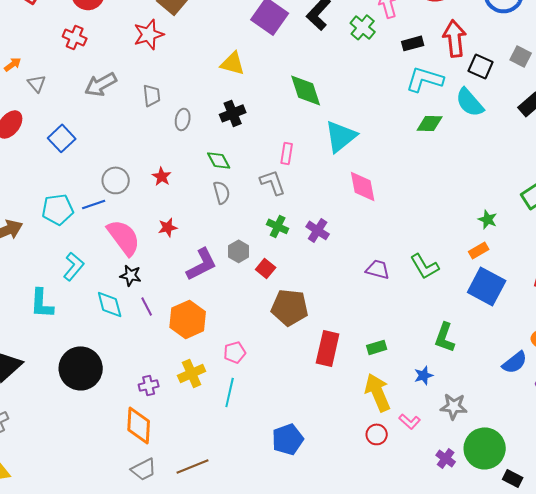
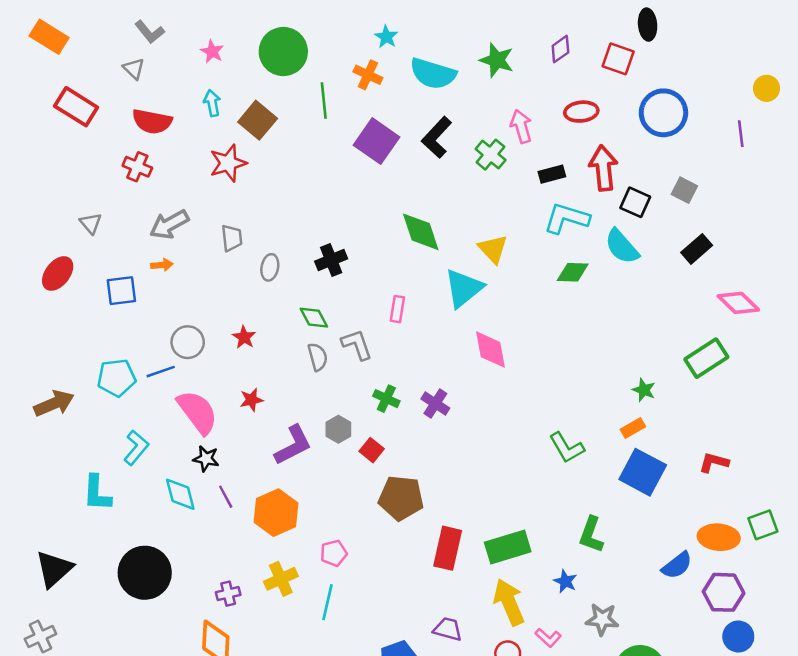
yellow triangle: (233, 63) -> (493, 249), moved, turned 32
orange arrow: (13, 64) -> (162, 265), moved, turned 30
blue square: (62, 138) -> (121, 291), turned 36
gray L-shape: (273, 182) -> (357, 345), moved
purple trapezoid: (378, 269) -> (448, 629), moved
green rectangle: (377, 347) -> (508, 547), size x1.8
blue star: (424, 375) -> (565, 581), turned -30

